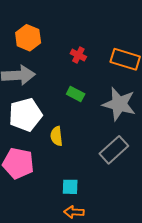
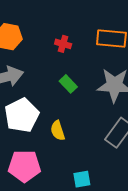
green rectangle: (76, 94) -> (68, 84), turned 30

